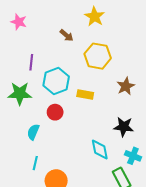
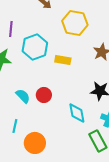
red circle: (55, 112) -> (44, 95), moved
cyan semicircle: (33, 132) -> (23, 96), moved, turned 112

